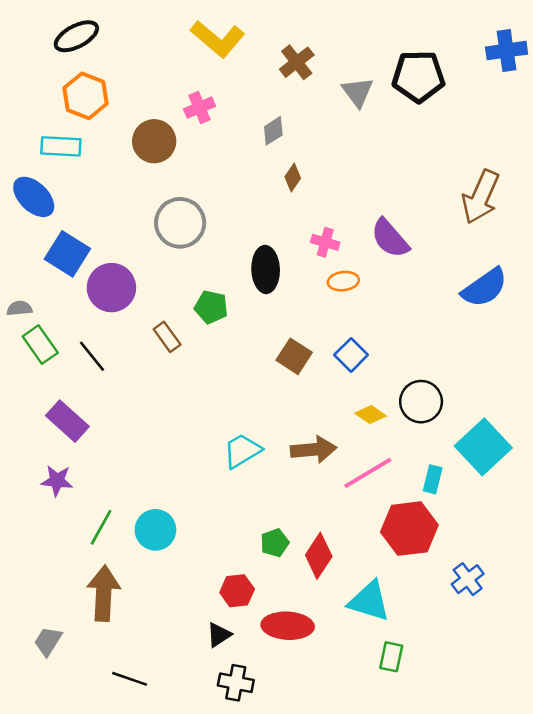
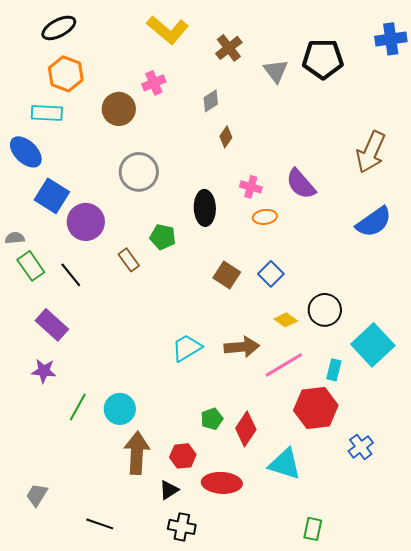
brown arrow: (104, 593) -> (137, 453), moved
green rectangle: (391, 657) -> (313, 529), moved

